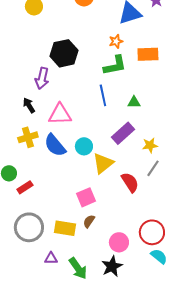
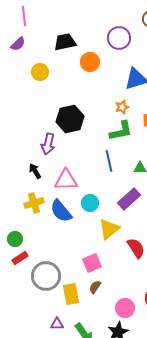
cyan circle: (84, 146) -> (90, 203), moved
red rectangle: (25, 187) -> (20, 258), moved
gray circle: (29, 227) -> (46, 276), moved
yellow rectangle: (65, 228) -> (71, 294), turned 70

